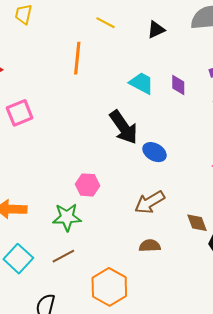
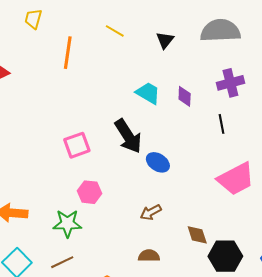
black triangle: (156, 30) -> (165, 40), turned -30
orange line: (77, 58) -> (68, 53), moved
pink square: (20, 113) -> (77, 145), moved
brown arrow: (150, 202) -> (151, 212), size x0.7

